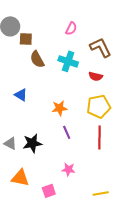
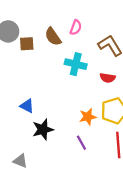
brown semicircle: (37, 59) -> (53, 37), moved
orange star: (60, 108) -> (88, 117), moved
black star: (32, 143) -> (43, 129), moved

